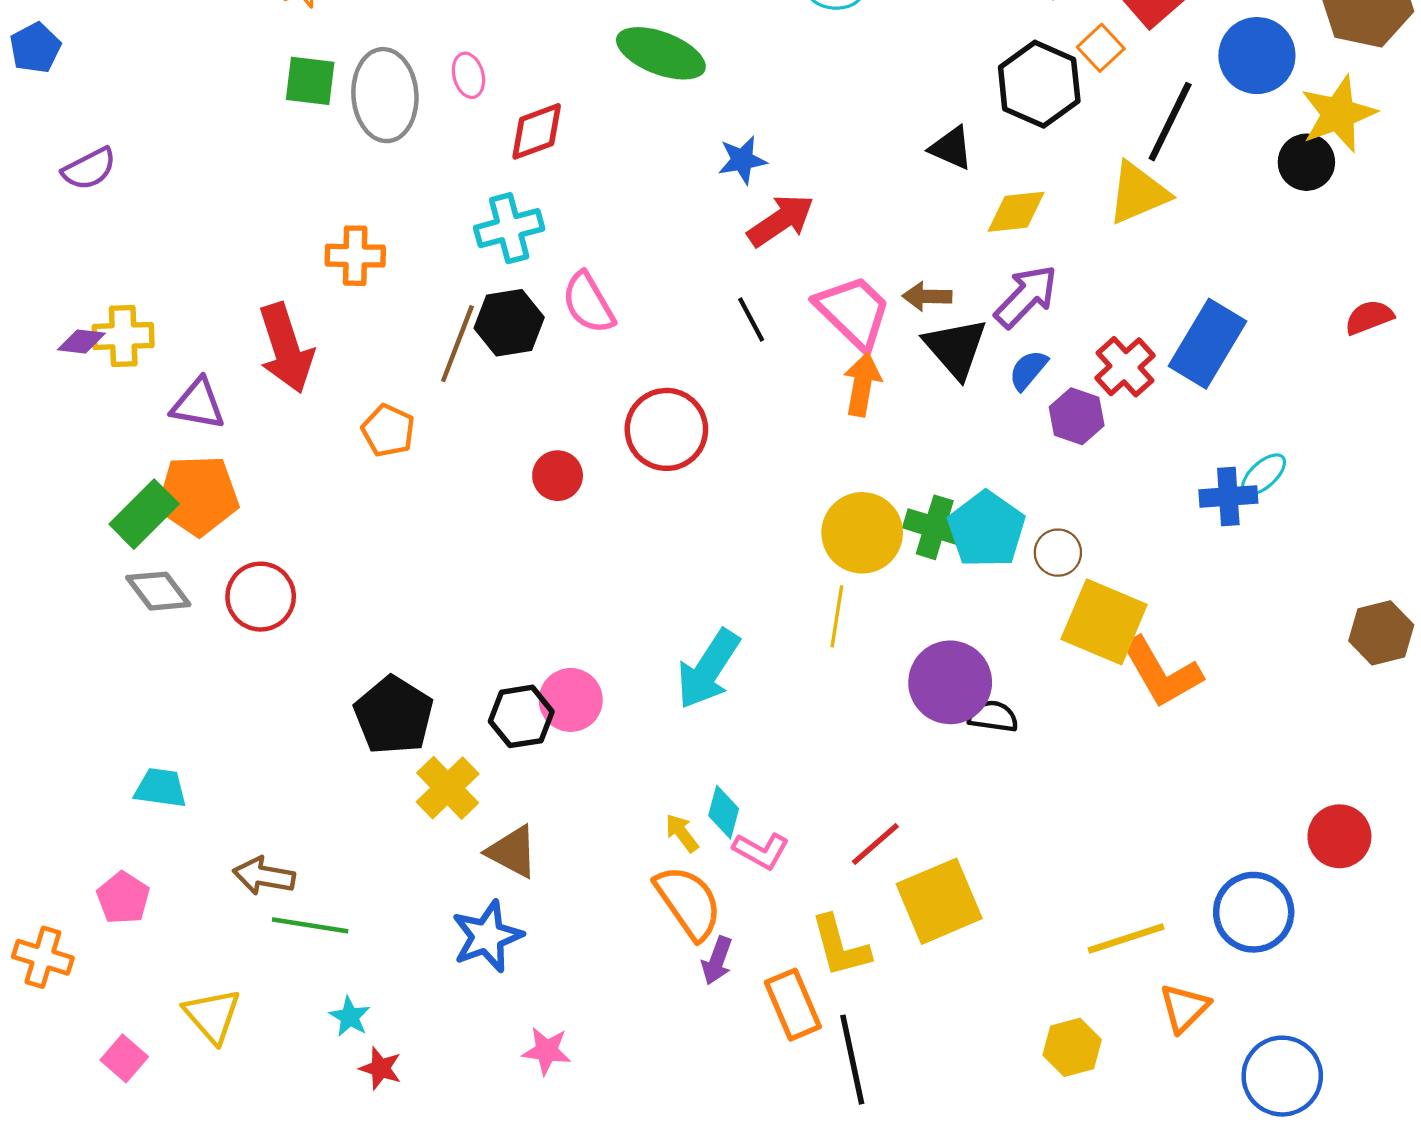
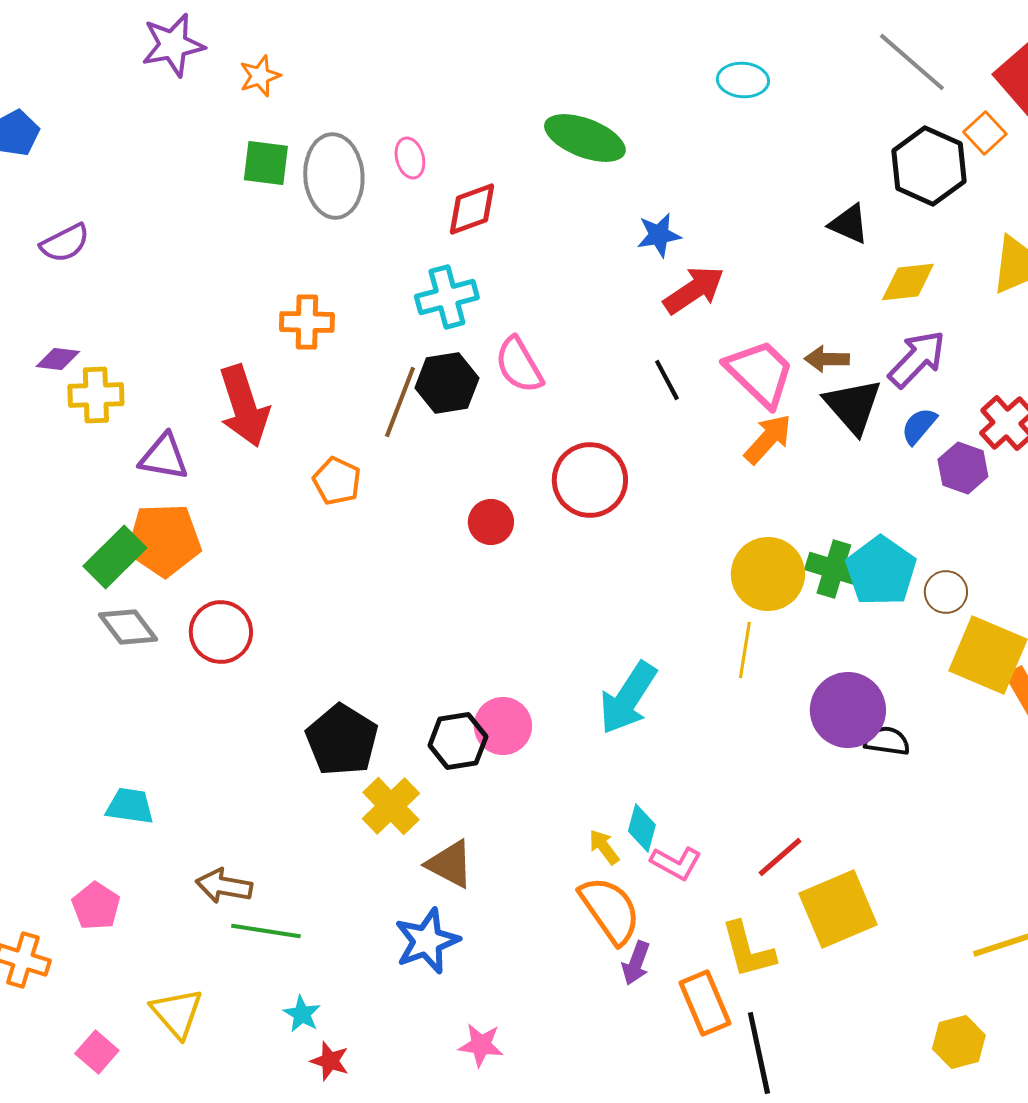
purple diamond: (81, 341) -> (58, 359), moved
orange arrow: (862, 384) -> (768, 439), turned 32

